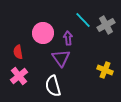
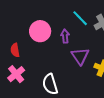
purple triangle: (61, 58) -> (80, 56), moved

